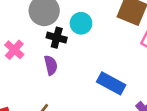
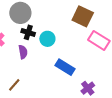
cyan circle: (81, 23) -> (47, 39), moved

